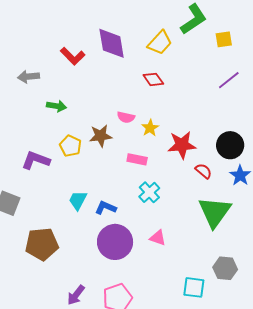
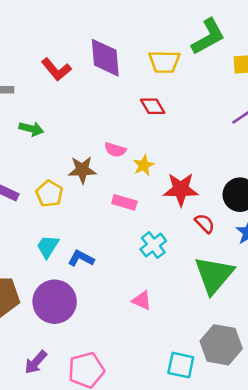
yellow trapezoid: (160, 43) -> (164, 62), turned 44
yellow pentagon: (70, 146) -> (49, 194), moved
cyan cross: (149, 192) -> (153, 245), moved
purple circle: (115, 242) -> (55, 302), moved
gray hexagon: (225, 268) -> (221, 345), size x1.4

